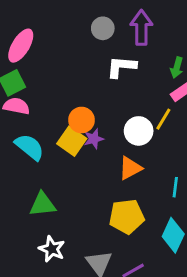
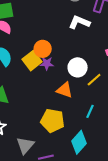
yellow line: (163, 119) -> (94, 80), moved
orange triangle: (130, 168) -> (65, 90), turned 30

